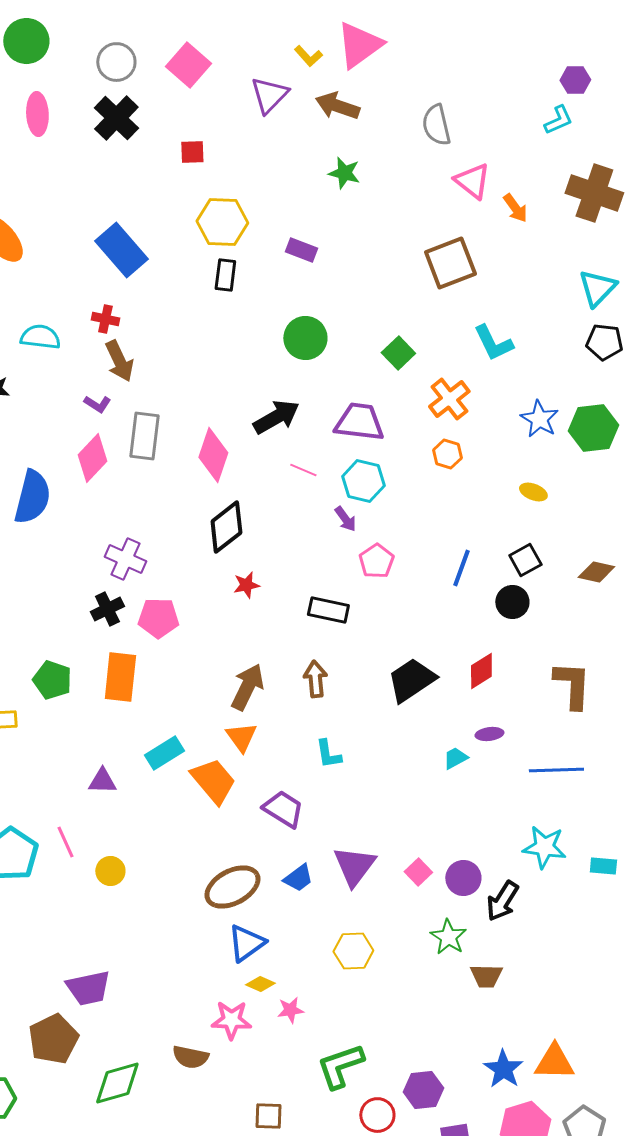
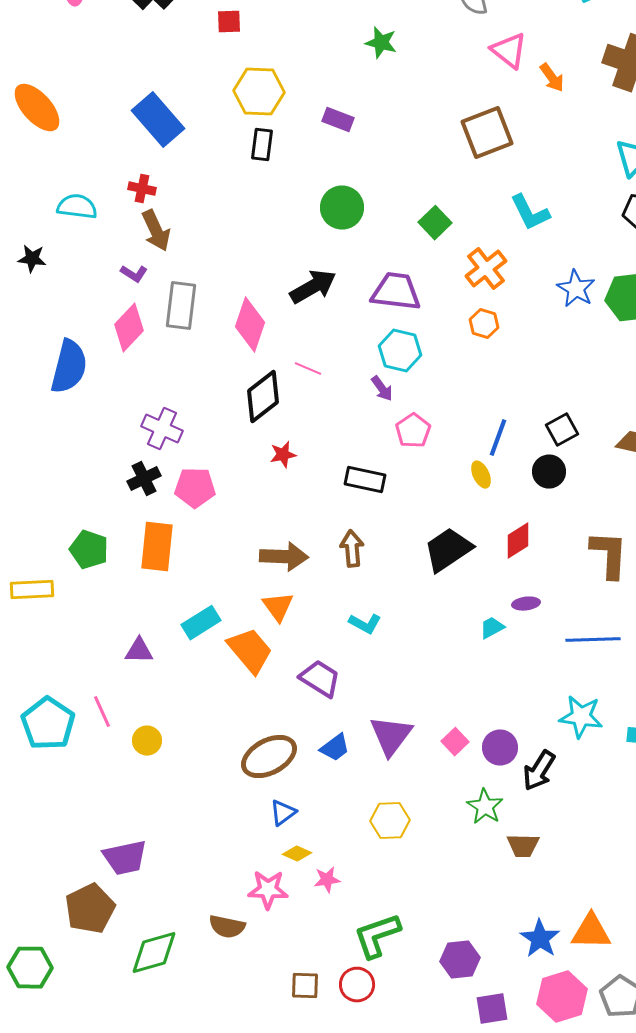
pink line: (303, 470) -> (308, 369), moved
yellow ellipse: (533, 492) -> (481, 475), moved, turned 44
brown arrow: (247, 687) -> (284, 557), turned 66
cyan L-shape: (328, 754) -> (365, 624), turned -52
blue triangle: (246, 943) -> (283, 813), size x0.7
red circle: (377, 1115) -> (357, 985), moved

